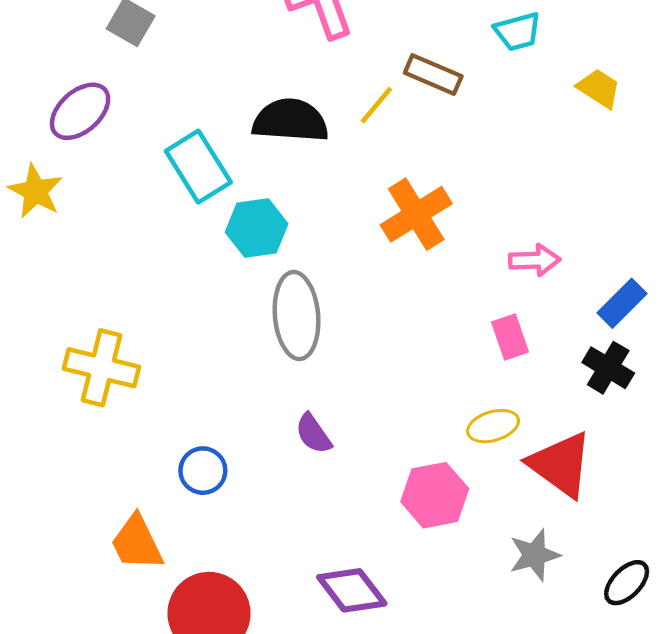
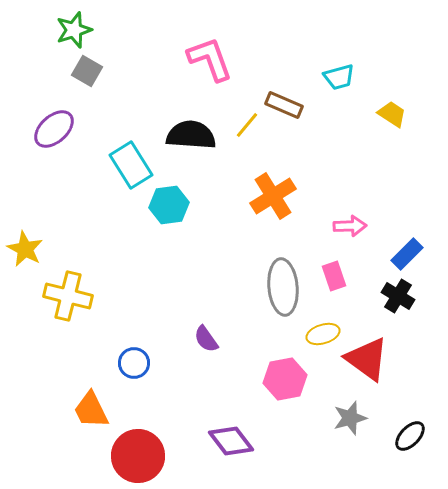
yellow star: (36, 191) -> (25, 249), moved
gray ellipse: (297, 316) -> (283, 287), moved

